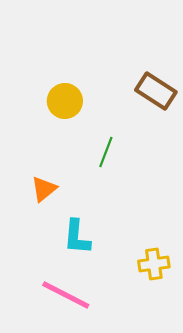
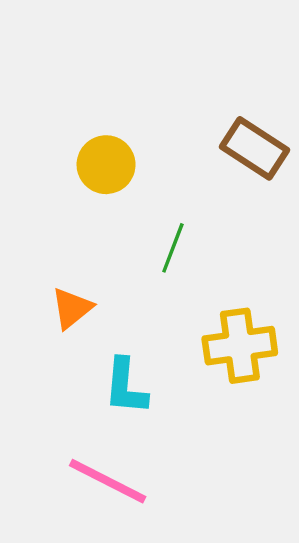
yellow cross: (154, 264) -> (240, 346), moved, size x1.4

